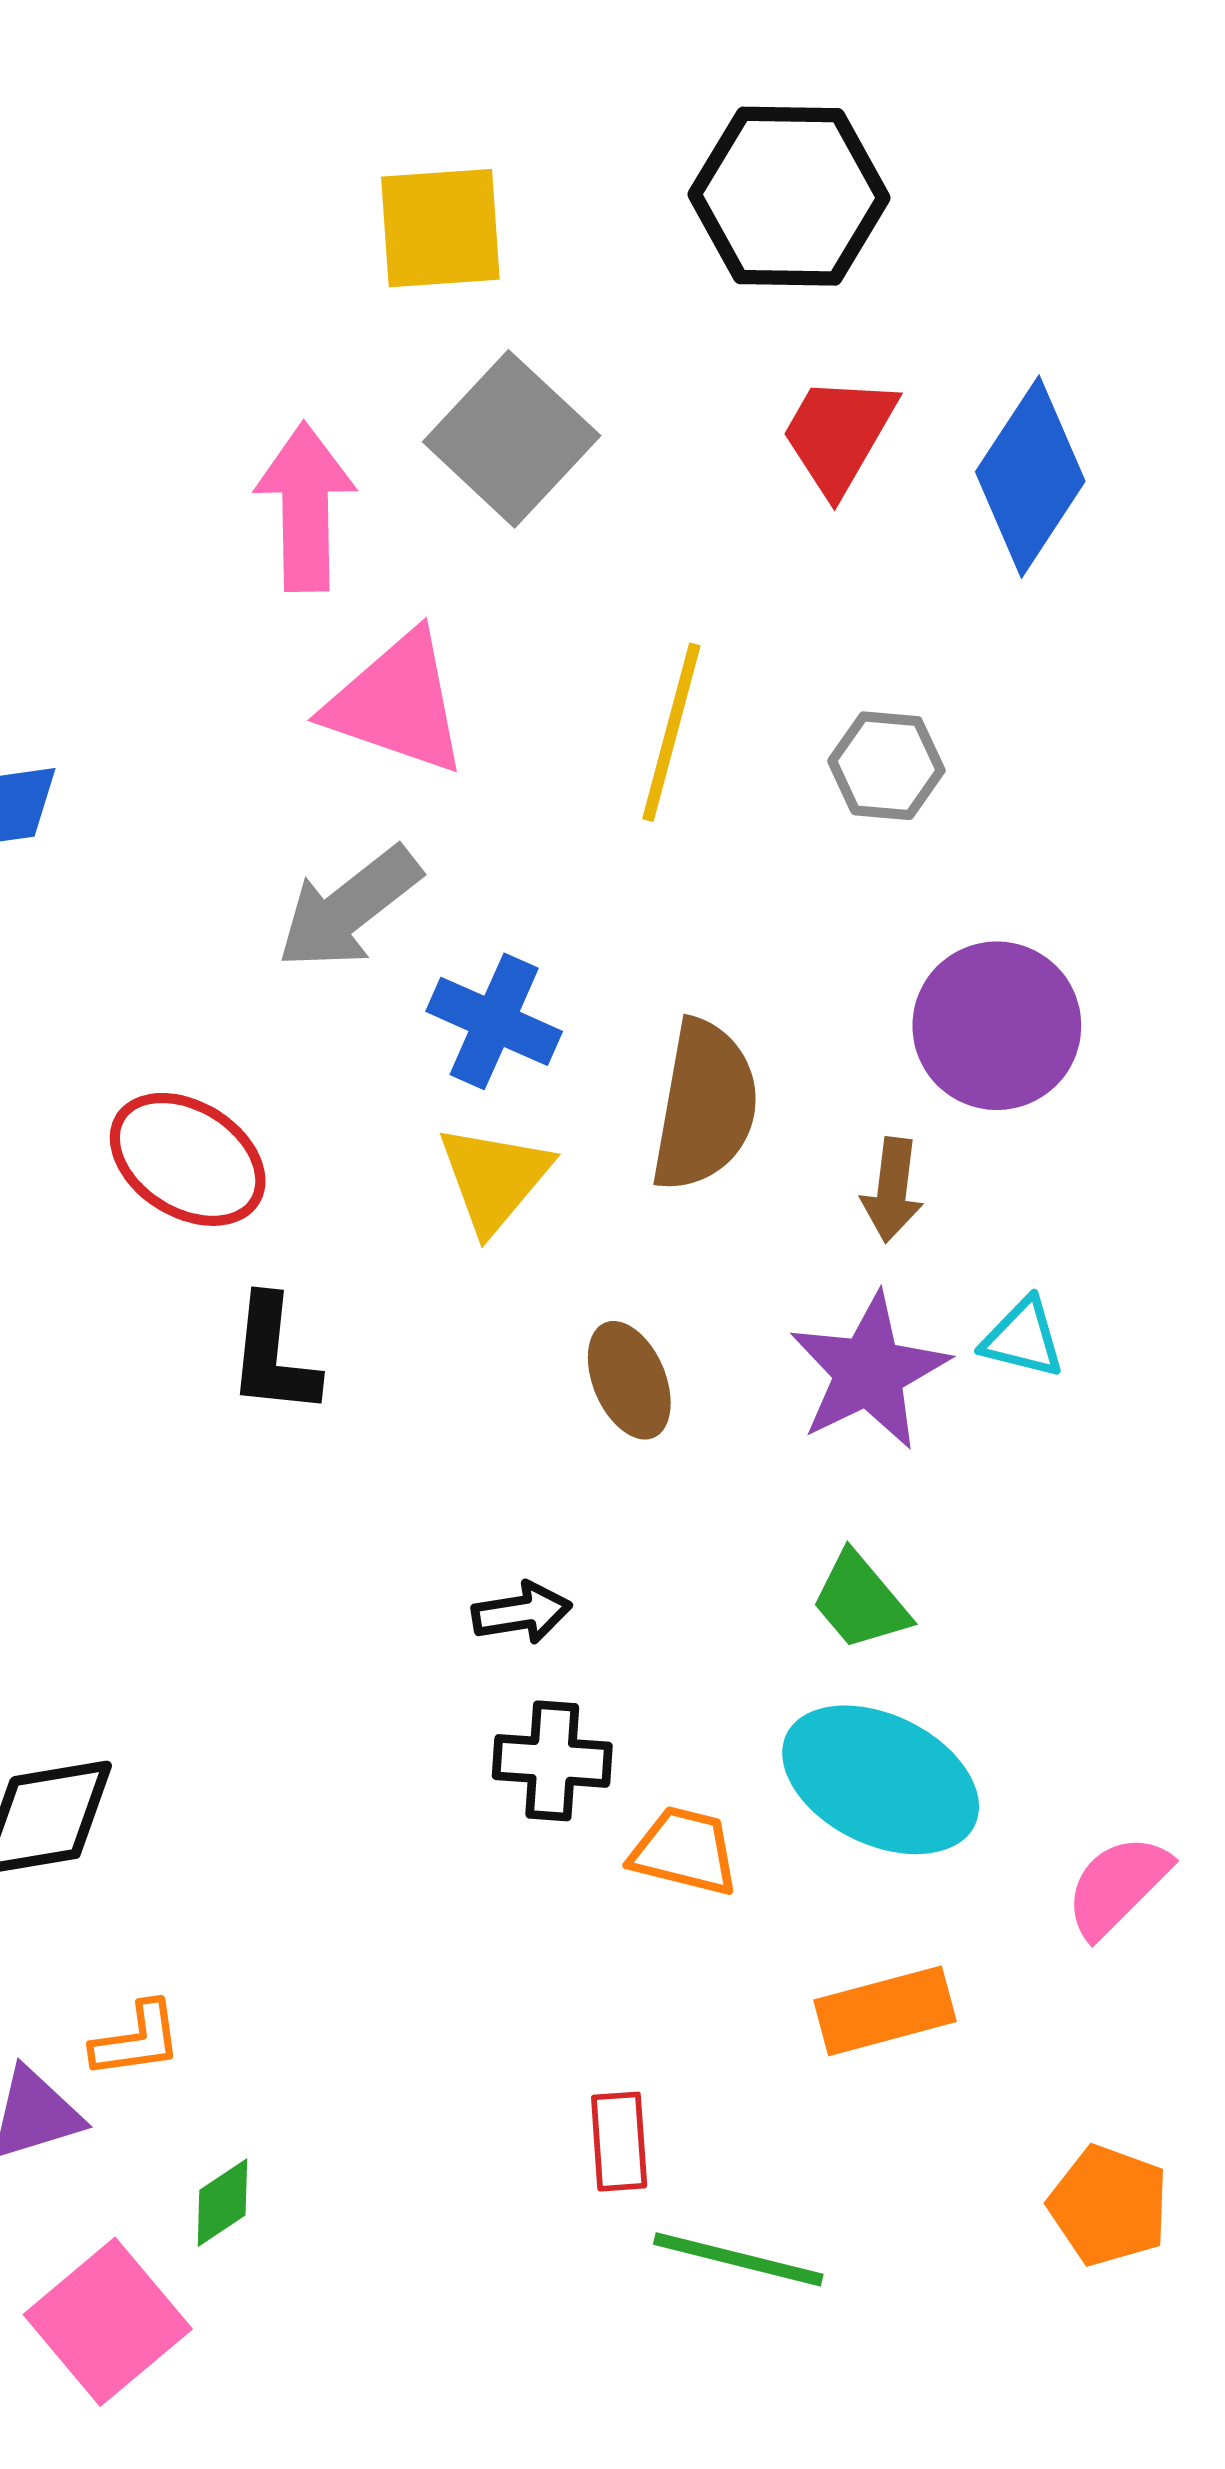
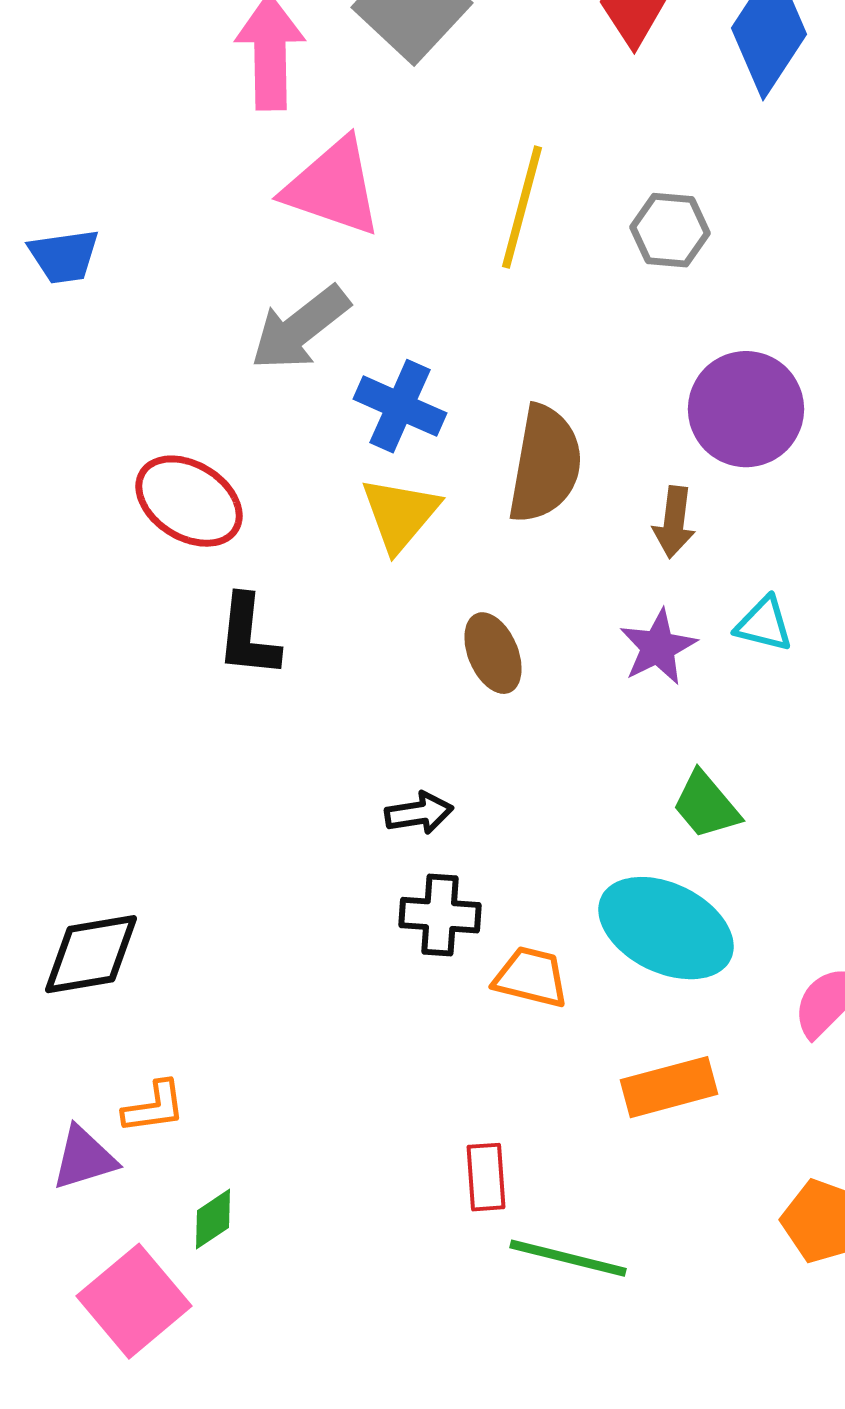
purple star: (869, 1372) -> (658, 647), size x0.7
green trapezoid: (860, 1601) -> (706, 805), moved

